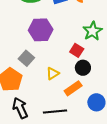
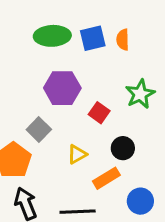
red square: (77, 50) -> (99, 113), moved

